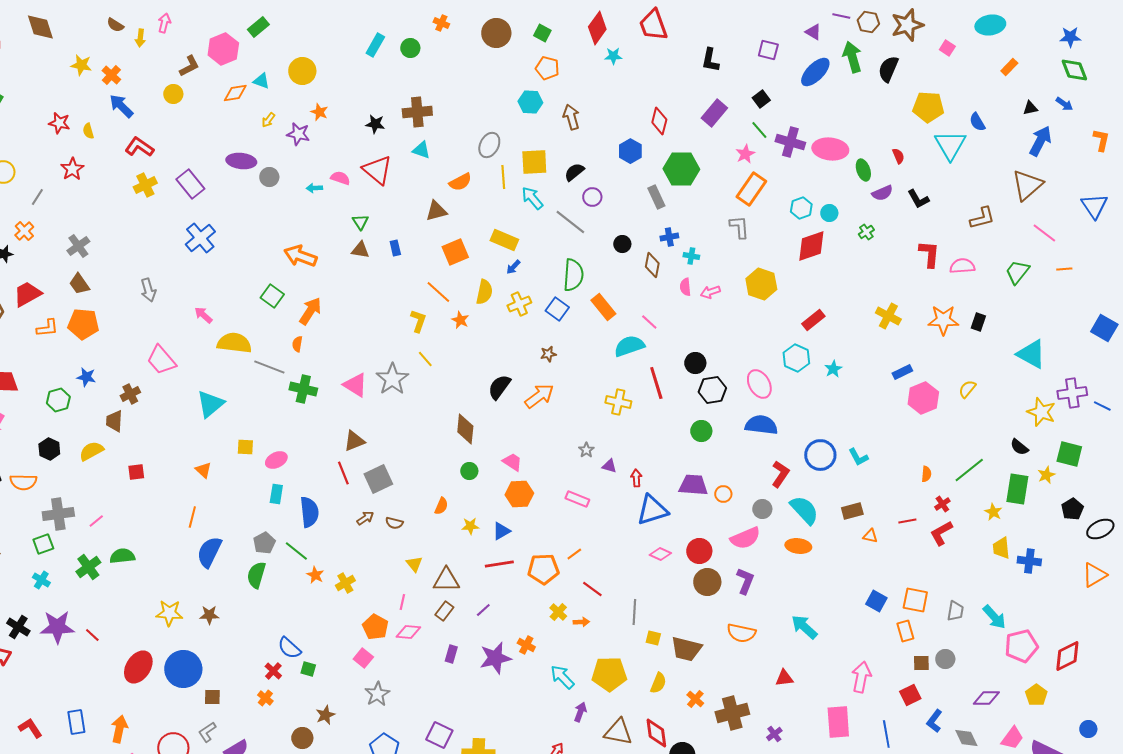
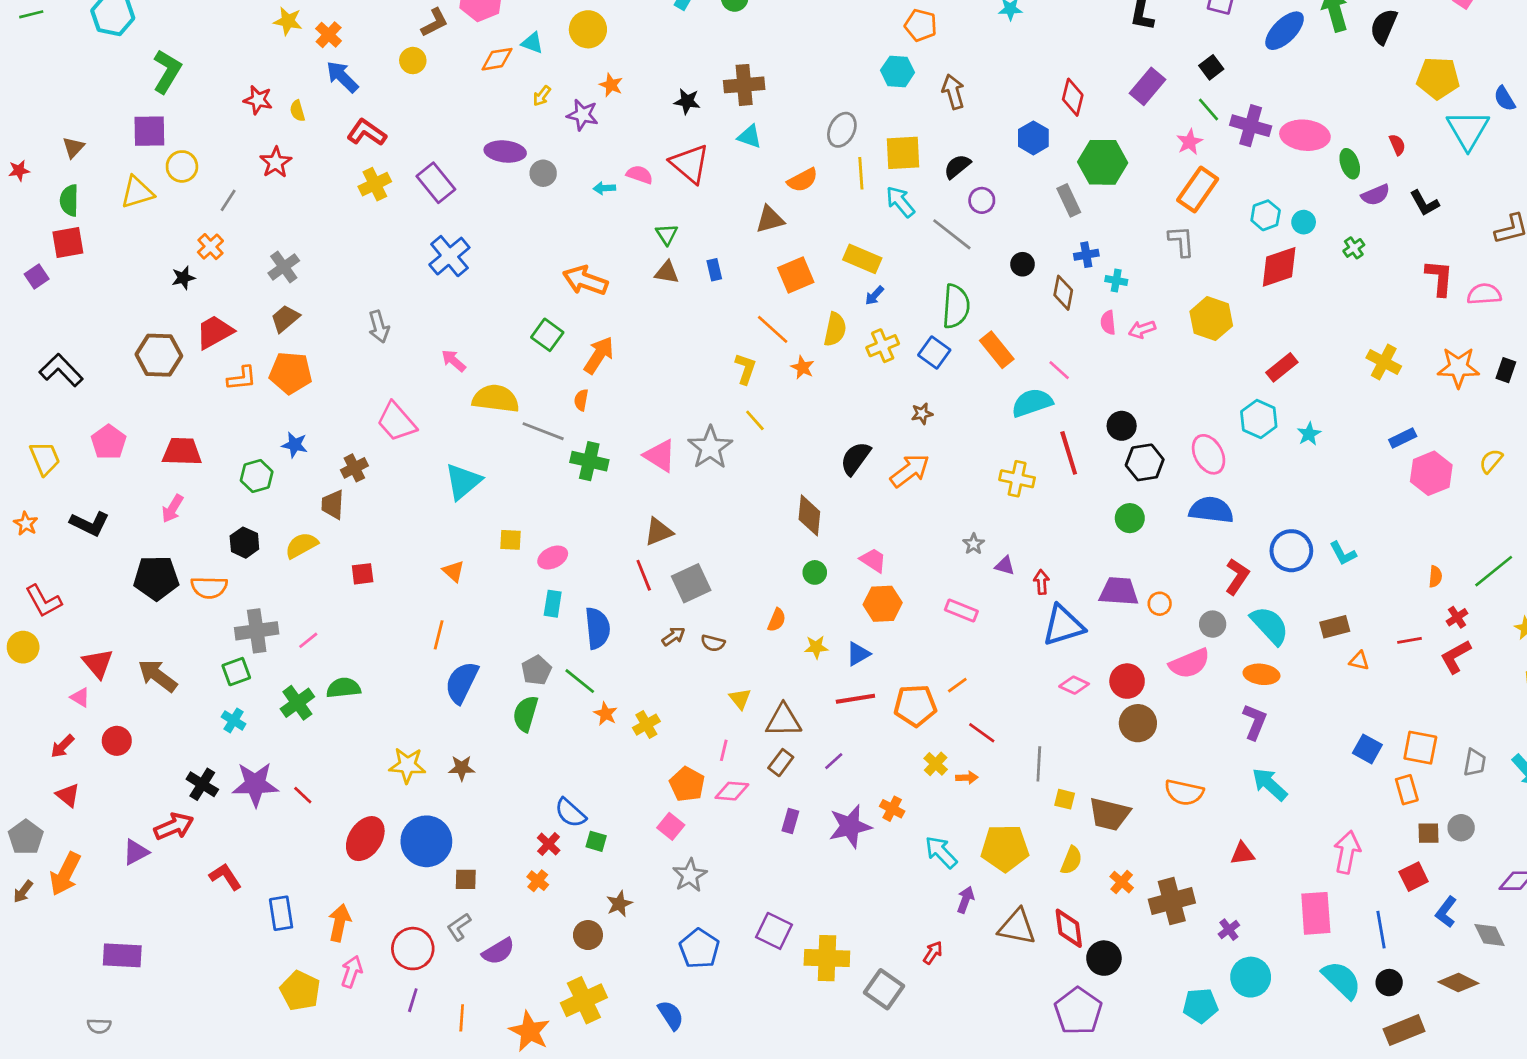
brown trapezoid: (79, 284) -> (285, 319), turned 85
purple L-shape: (745, 581) -> (1255, 722), moved
red L-shape: (30, 728) -> (225, 877), moved

